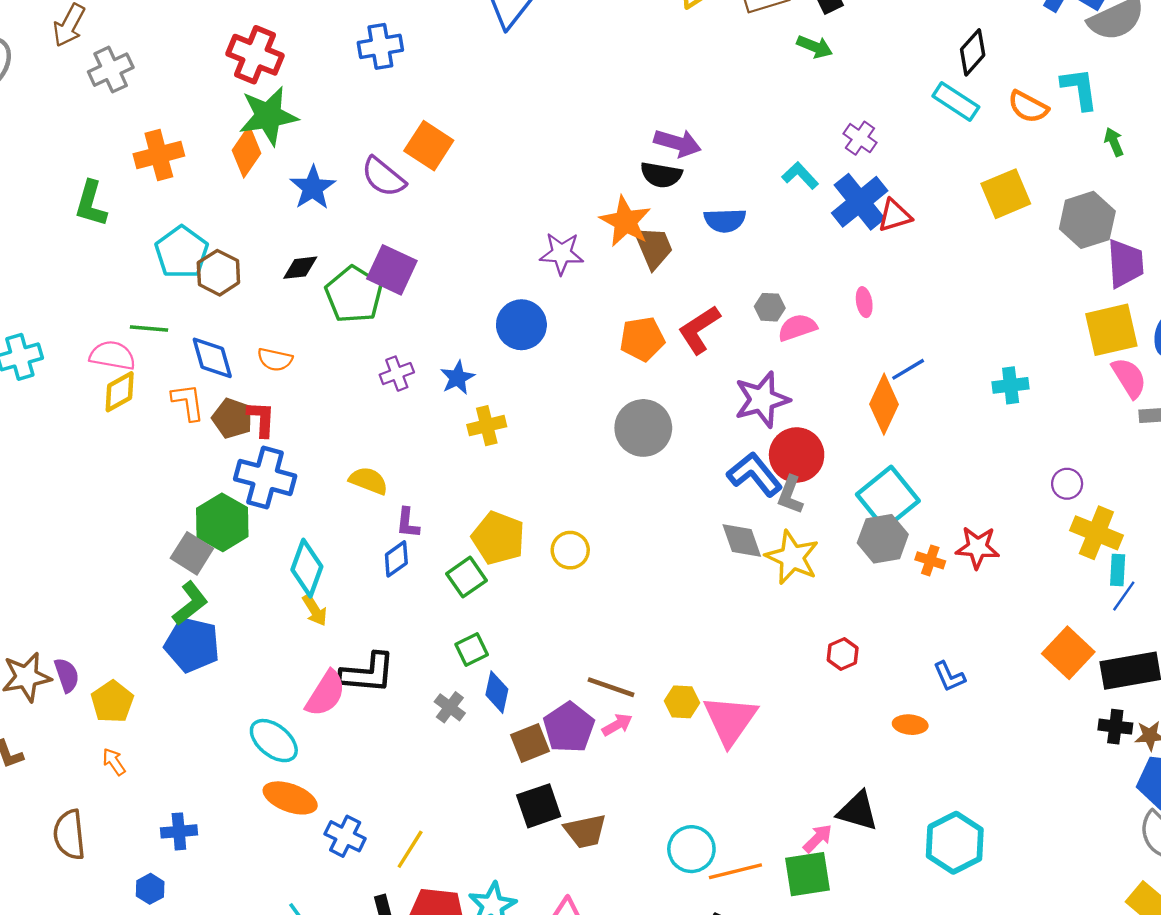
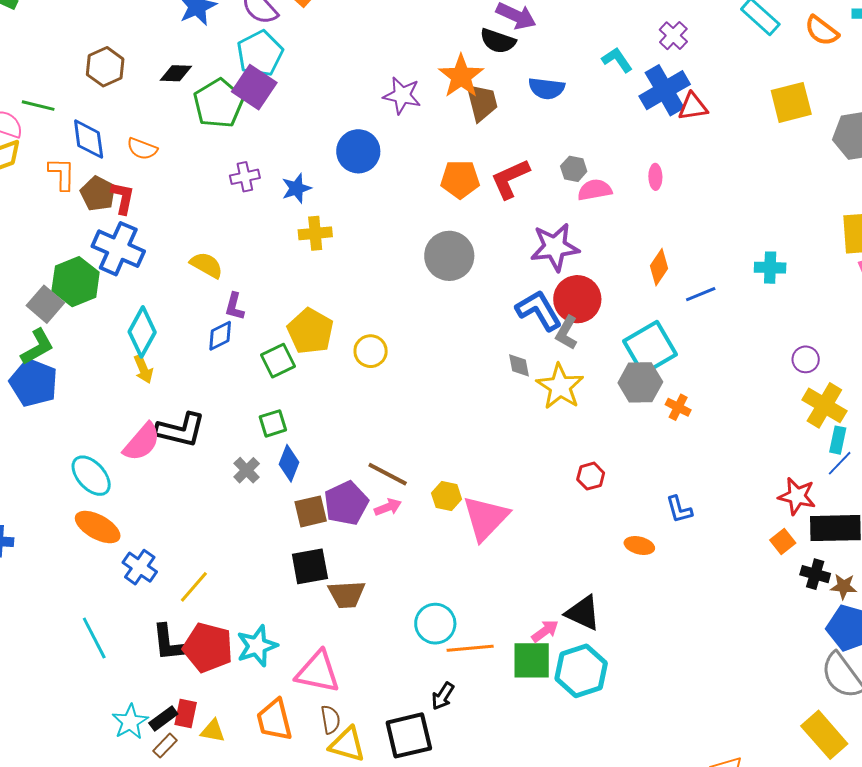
cyan pentagon: (182, 252) -> (260, 53), moved
blue line: (908, 369) -> (701, 294), moved
orange diamond: (884, 404) -> (659, 267), size x0.7
gray diamond: (742, 541) -> (519, 365), size x0.7
red star: (978, 547) -> (797, 496), moved
orange square: (1068, 653) -> (783, 542), moved, size x0.6
cyan hexagon: (955, 843) -> (581, 671), moved

